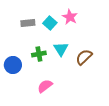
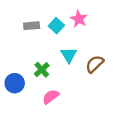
green cross: (39, 54) -> (42, 70), moved, turned -32
blue circle: (13, 65) -> (15, 83), moved

